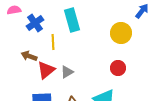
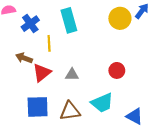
yellow circle: (121, 33) -> (120, 18), moved
gray triangle: (67, 72) -> (72, 75), moved, turned 32

